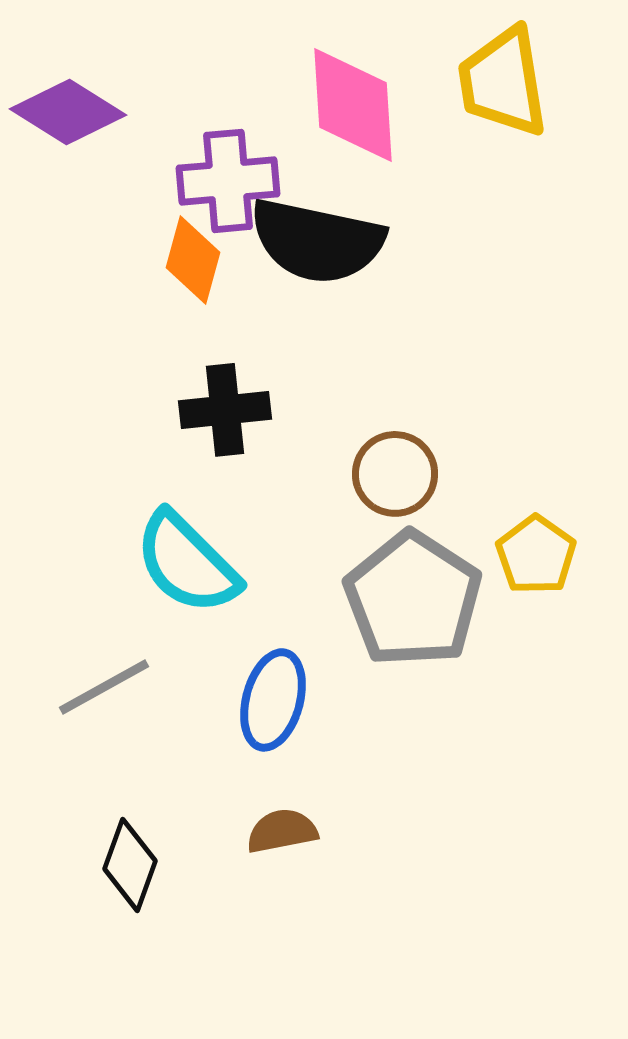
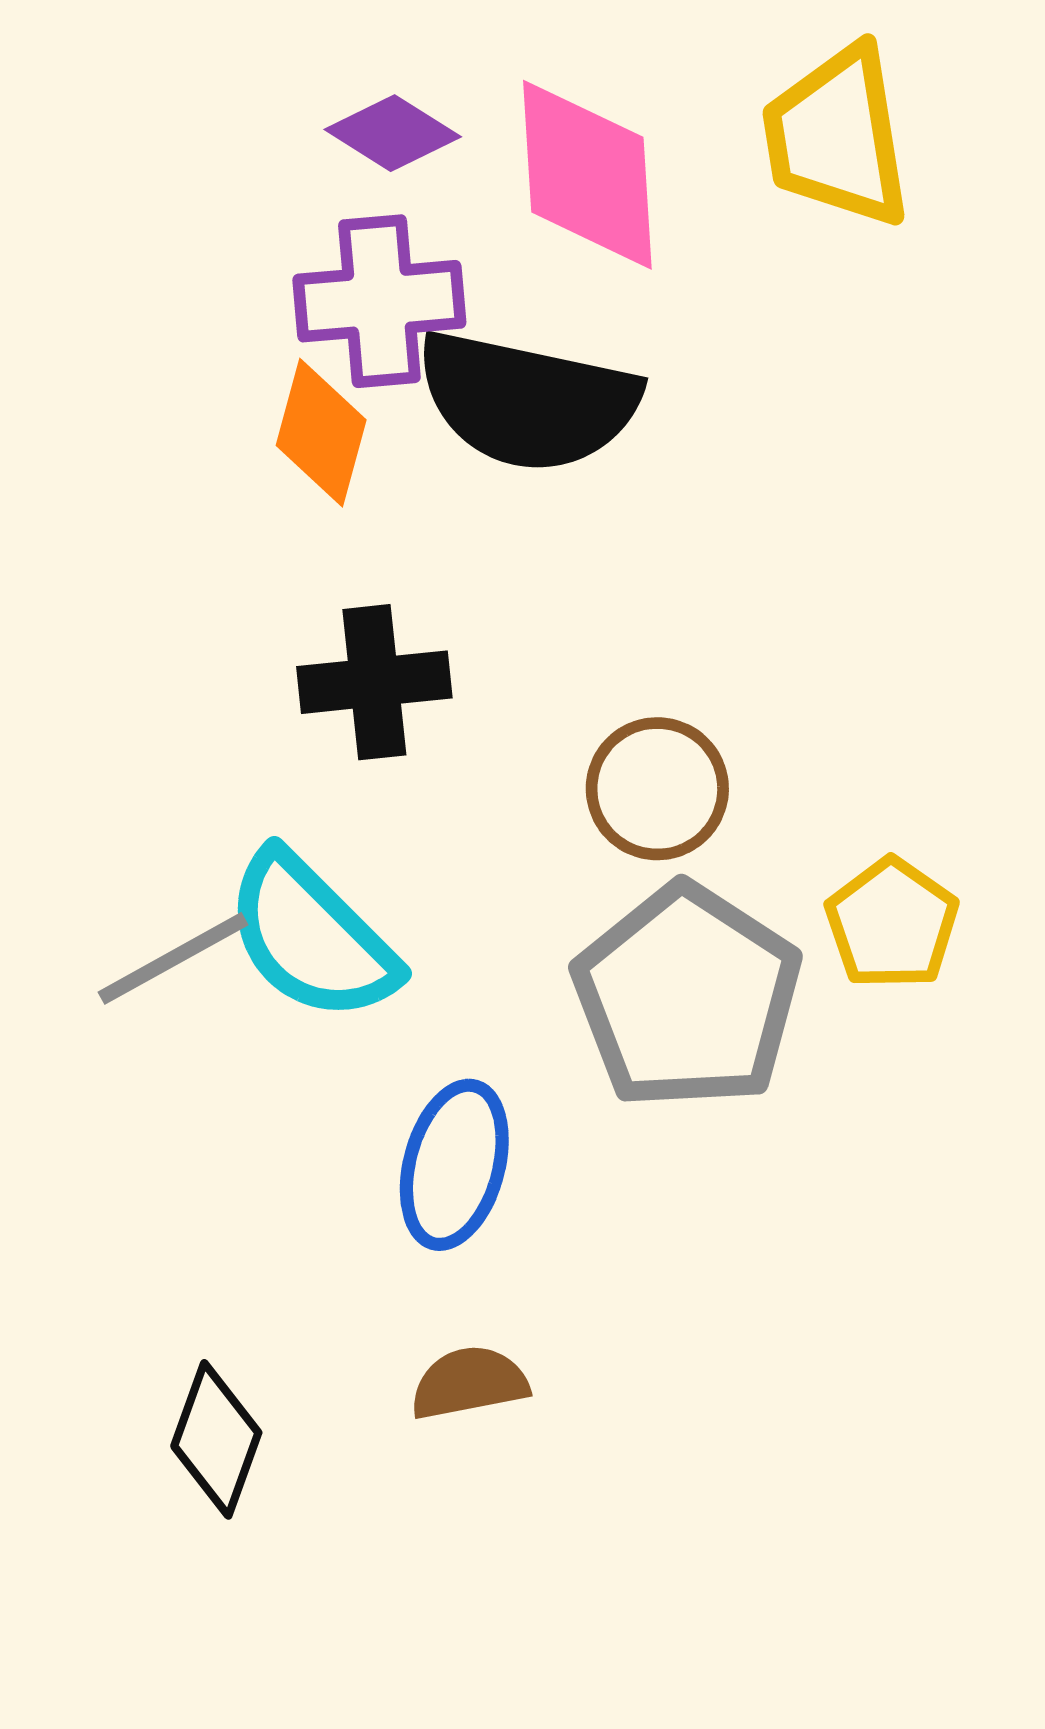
purple diamond: (68, 112) -> (393, 133), moved, size x0.7
gray line: (104, 687) -> (173, 958), moved

